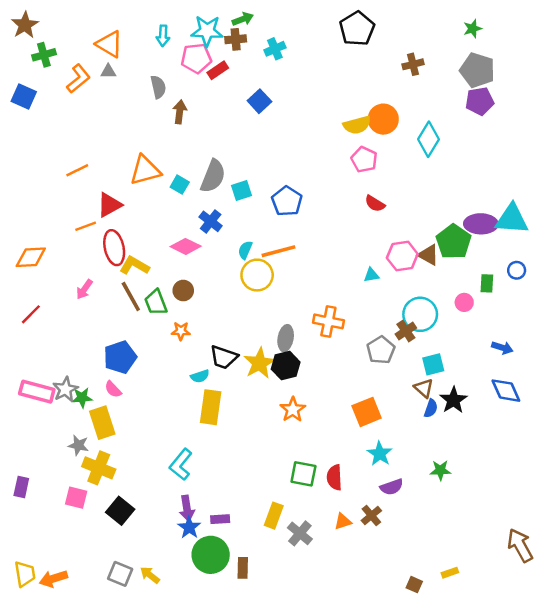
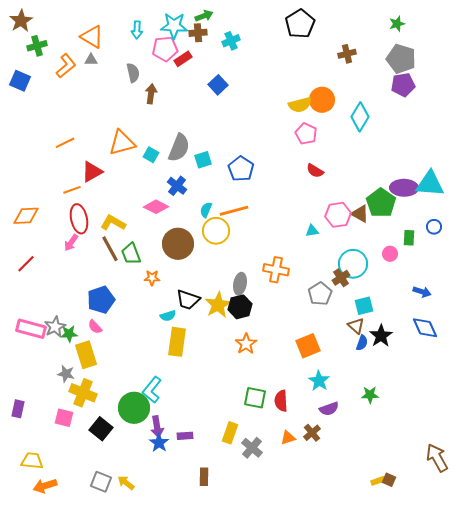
red ellipse: (114, 248) -> (79, 219), moved
brown circle: (183, 291) -> (178, 244), moved, size x1.8
green circle: (211, 555) -> (134, 408), moved
yellow trapezoid: (25, 574) -> (32, 461), moved, turned -75
brown square: (414, 585) -> (389, 480), moved

